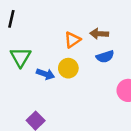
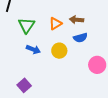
green triangle: (20, 57) -> (26, 25), moved
yellow circle: (68, 68) -> (59, 51), moved

